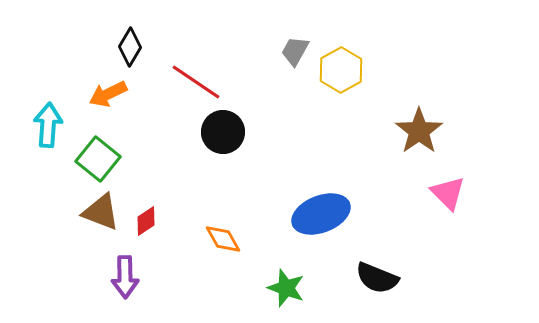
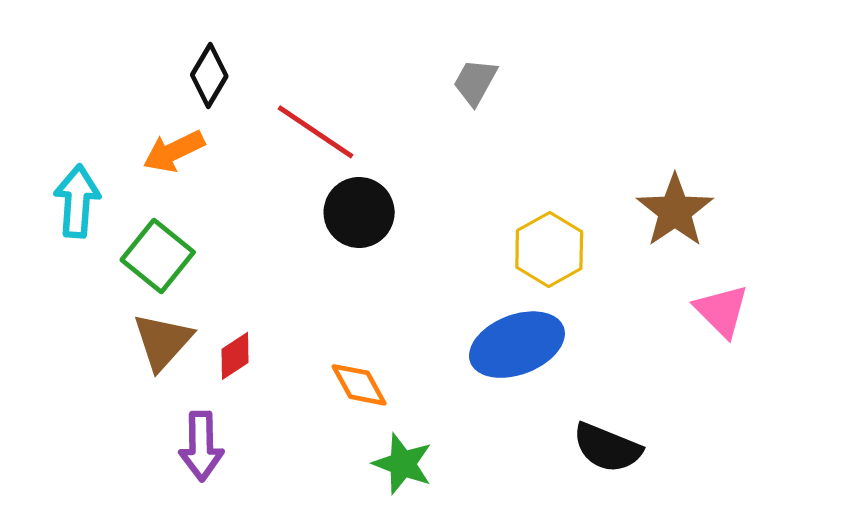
yellow hexagon: (341, 70) -> (549, 250), moved
brown triangle: (101, 212) -> (163, 341), turned 51
green star: (286, 288) -> (403, 464), moved

